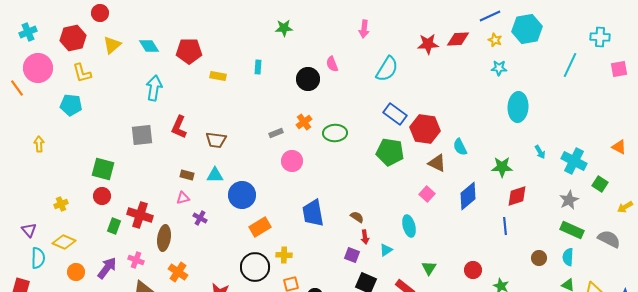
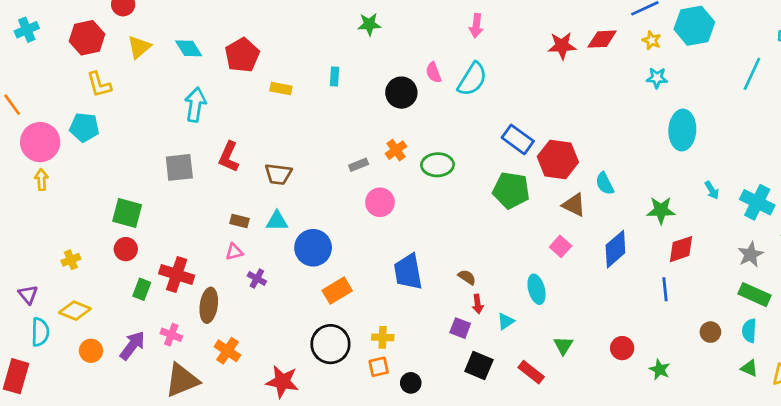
red pentagon: (189, 51) -> (242, 55), turned -30
pink circle: (38, 68) -> (40, 142), moved
cyan semicircle: (387, 69) -> (472, 79), moved
yellow cross: (284, 255) -> (383, 337), moved

